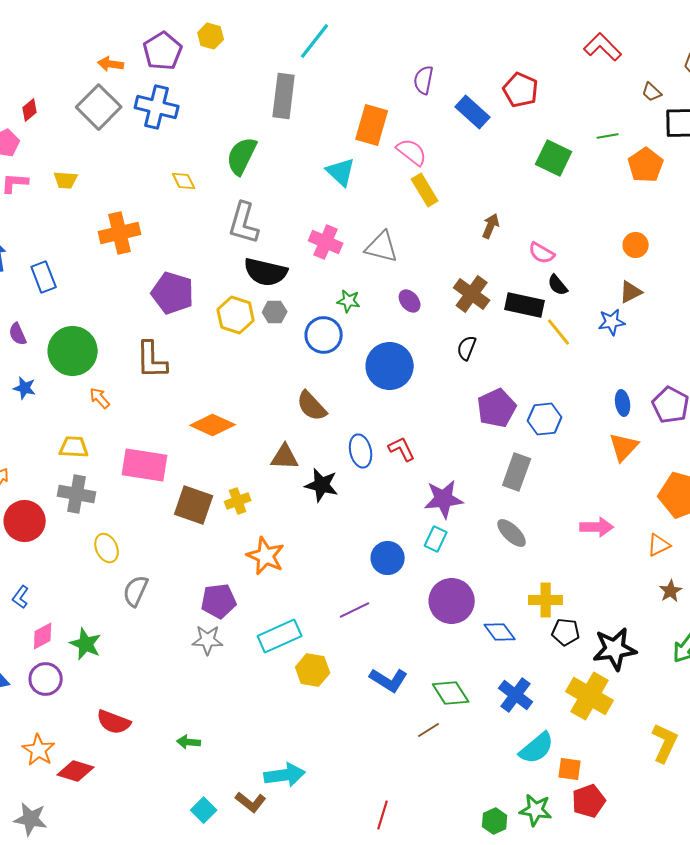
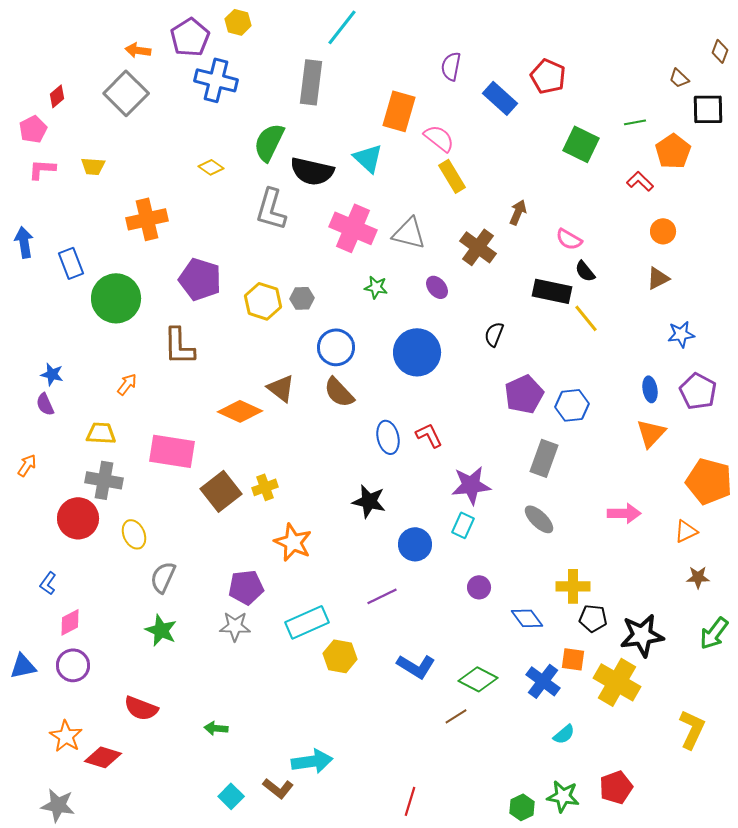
red L-shape: (603, 47) -> (640, 181), moved, size x0.7
blue cross: (157, 107) -> (216, 80), moved
yellow diamond: (184, 181) -> (211, 167), turned -30
pink cross: (326, 242) -> (353, 228), size x1.4
black semicircle: (266, 272) -> (312, 171), moved
brown cross: (472, 294) -> (478, 247), moved
blue star: (612, 322) -> (681, 334), moved
purple semicircle: (18, 334) -> (45, 404), moved
blue circle: (324, 335) -> (336, 347), moved
green circle: (73, 351) -> (116, 298), moved
orange arrow: (100, 398) -> (127, 384), turned 80
brown triangle: (285, 457) -> (281, 388), moved, turned 36
black star: (322, 485) -> (369, 501), moved
brown square: (194, 505) -> (221, 491), turned 33
red circle: (25, 521) -> (78, 518), moved
brown star: (671, 591) -> (698, 577), turned 30
purple circle: (452, 601) -> (479, 587), size x0.5
green star: (86, 644) -> (161, 630), moved
green diamond: (451, 693) -> (478, 679), turned -30
cyan semicircle: (537, 748) -> (564, 734), size x0.6
orange square: (570, 769) -> (573, 659), moved

